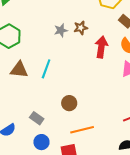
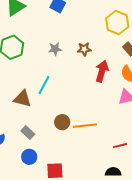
gray star: (61, 30) -> (55, 49), moved
brown triangle: (19, 70) -> (22, 99), moved
orange line: (82, 130) -> (85, 126), moved

